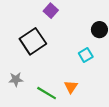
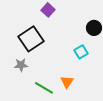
gray star: (16, 79) -> (21, 65), moved

